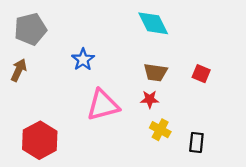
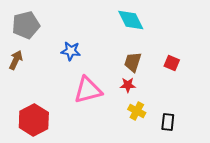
blue star: (83, 60) -> (71, 51), turned -30
brown trapezoid: (156, 72) -> (133, 62), turned 100

